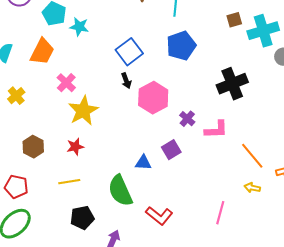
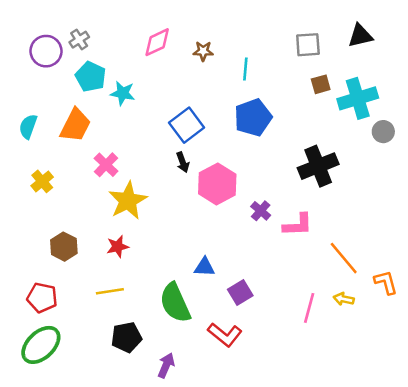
purple square: (171, 150) -> (240, 293), moved
pink line: (220, 213) -> (309, 308), moved

